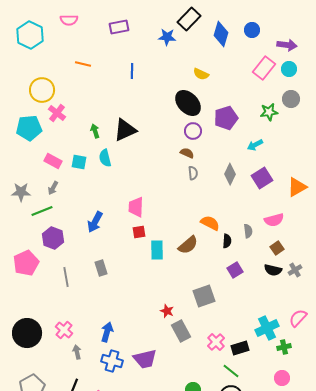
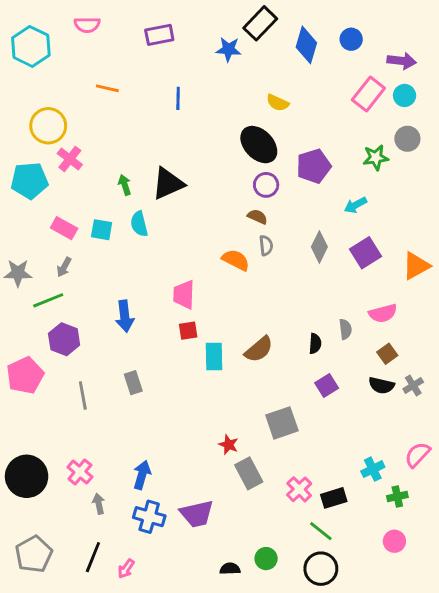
blue arrow: (95, 222) -> (125, 316), turned -35
orange semicircle: (210, 223) -> (236, 260), moved
cyan cross: (267, 328) -> (373, 469), size x0.7

